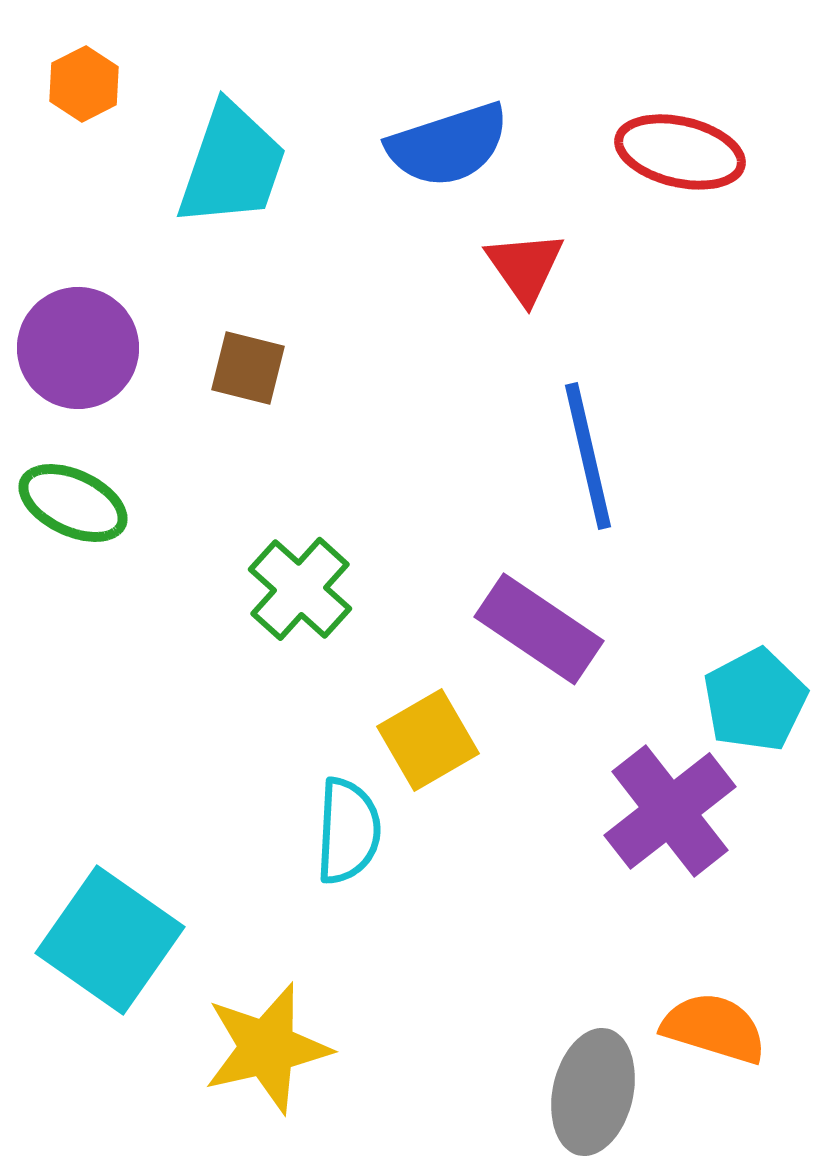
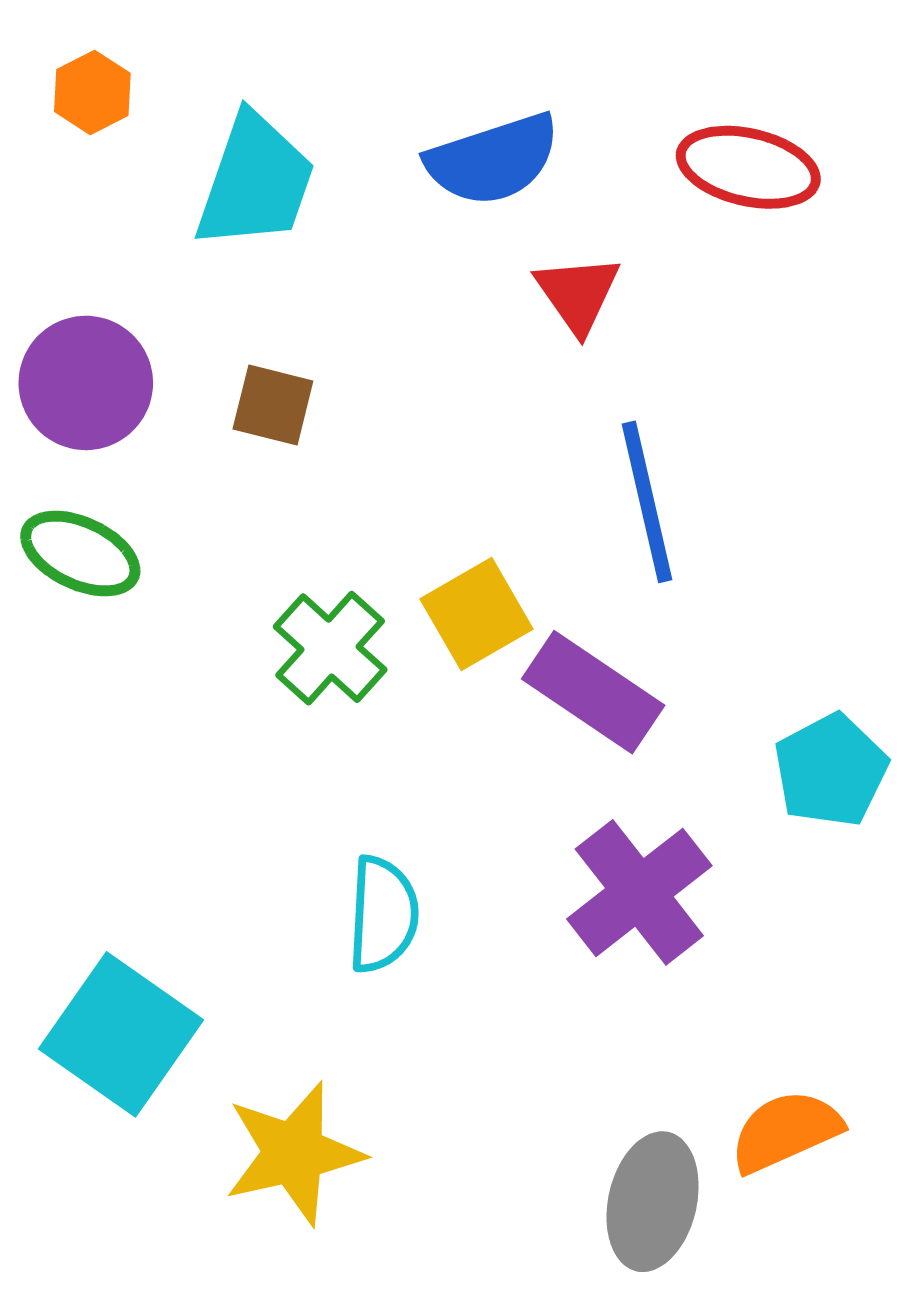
yellow square: (428, 740) -> (476, 614), moved
purple cross: (670, 811) -> (639, 892), moved
orange semicircle: (714, 1028) -> (786, 1131), turned -41

